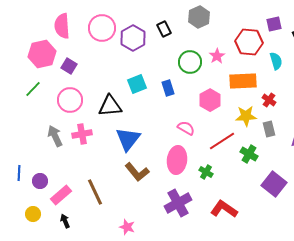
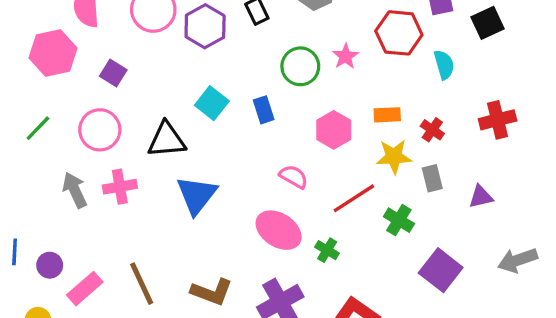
purple square: (69, 66) -> (113, 73), moved
orange rectangle: (243, 81) -> (387, 115), moved, size x0.6
cyan square: (137, 84) -> (212, 103), turned -30
green line: (33, 89) -> (38, 128), moved
pink ellipse: (177, 160) -> (279, 230), turned -64
brown L-shape: (137, 172) -> (212, 292), moved, turned -30

